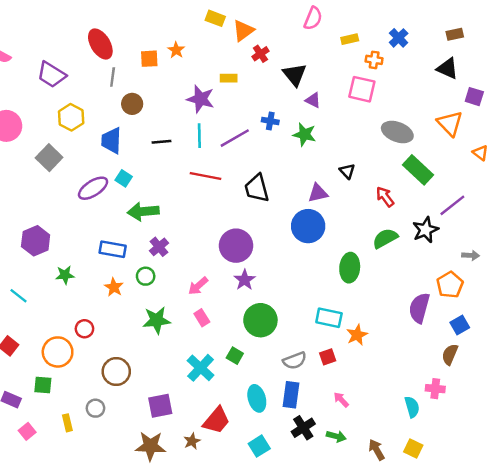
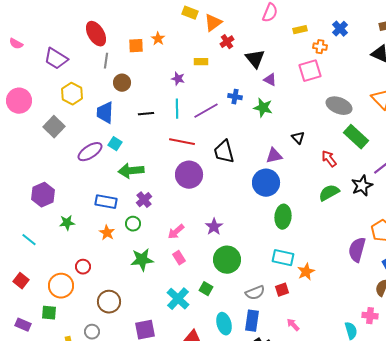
pink square: (362, 89) -> (310, 71), turned -30
purple star: (201, 99) -> (178, 79), size x0.6
purple circle: (236, 246) -> (189, 175), moved
green ellipse: (350, 268) -> (283, 217), moved

